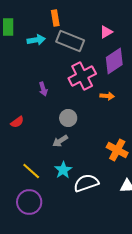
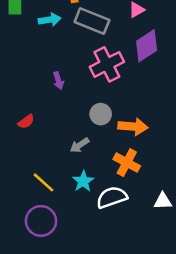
orange arrow: (107, 96) -> (133, 127), moved, size x1.6
gray circle: (68, 118) -> (101, 114), moved
orange cross: (117, 150) -> (127, 163), moved

